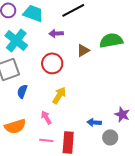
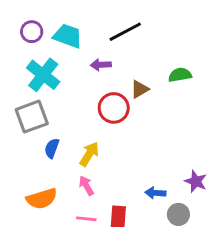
green semicircle: (111, 40) -> (180, 75), size x0.7
red circle: (52, 63) -> (114, 108), moved
yellow arrow: (59, 95) -> (89, 154), moved

